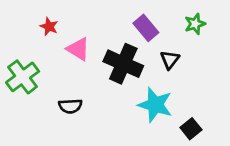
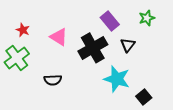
red star: (49, 27) -> (23, 30), moved
black cross: (123, 64) -> (93, 48), turned 36

